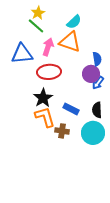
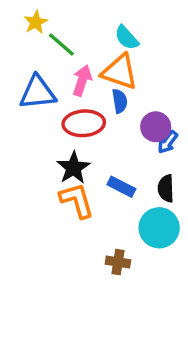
yellow star: (38, 13) -> (36, 22), moved
cyan semicircle: (74, 22) -> (127, 38), turned 91
blue semicircle: (97, 59) -> (120, 101), moved
brown cross: (62, 131) -> (118, 262), moved

